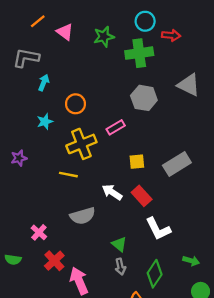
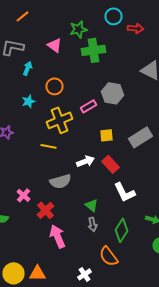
pink triangle: (65, 32) -> (54, 45), moved
green cross: (139, 53) -> (94, 50), moved
gray hexagon: (144, 98) -> (112, 93), moved
white arrow: (112, 192) -> (86, 161), turned 126
red cross: (54, 261) -> (46, 210), moved

